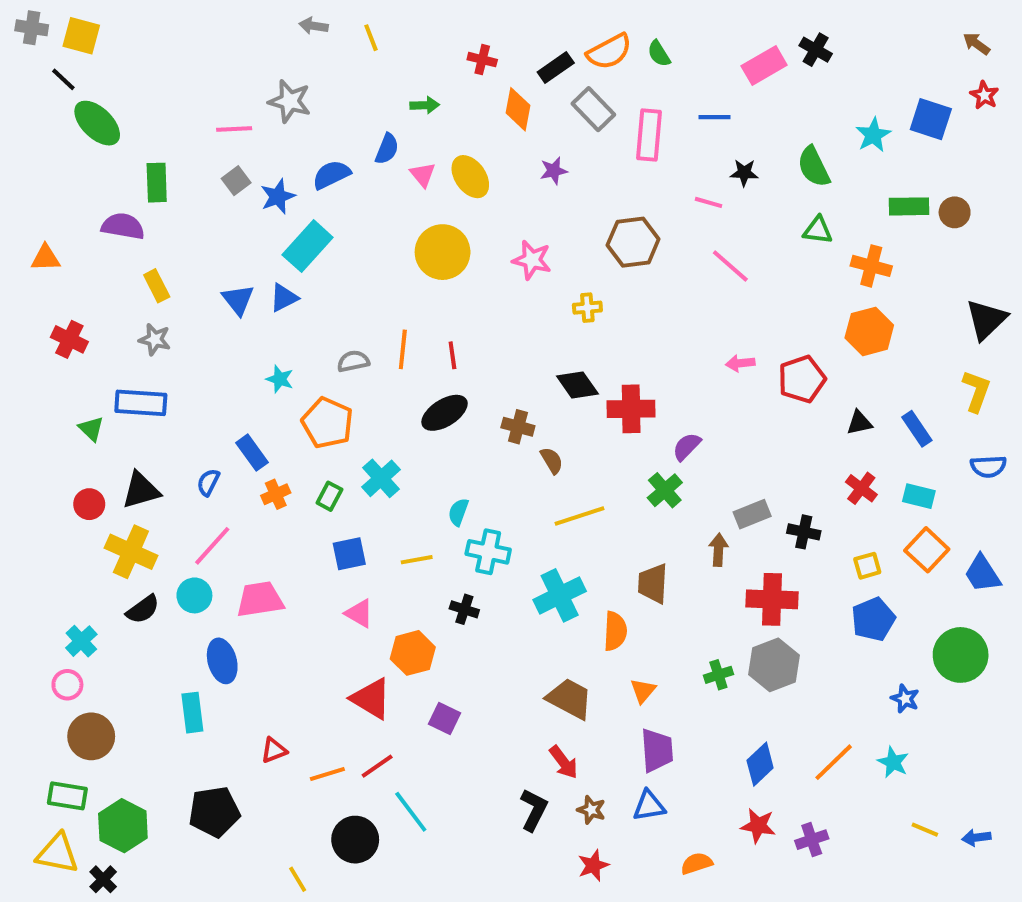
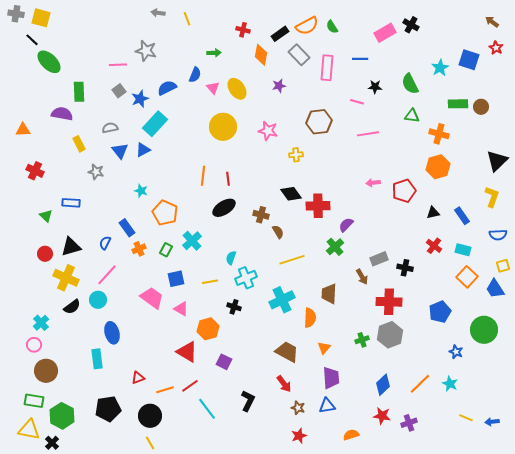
pink line: (730, 266) -> (368, 134), turned -50
gray star: (155, 339) -> (96, 172), moved
gray semicircle: (353, 361) -> (110, 128), moved
blue rectangle: (141, 403) -> (71, 203), size x0.7
brown arrow: (718, 550) -> (362, 277), turned 147
cyan cross: (488, 552) -> (246, 278), turned -35
yellow square: (867, 566) -> (503, 266), moved
pink trapezoid: (260, 599) -> (152, 298), moved, turned 45
black L-shape: (534, 810) -> (248, 401), moved
black circle: (355, 840) -> (150, 416), moved

